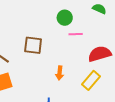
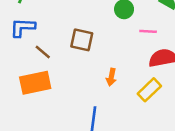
pink line: (76, 34) -> (148, 31), moved

